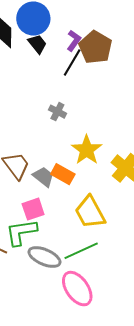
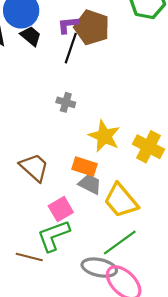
purple L-shape: (74, 41) -> (68, 25), turned -120
gray trapezoid: (44, 177) -> (90, 184), moved
gray ellipse: (44, 257) -> (99, 268), moved

